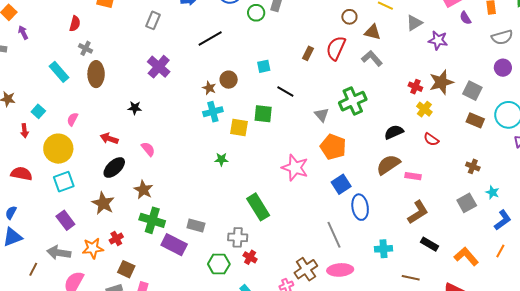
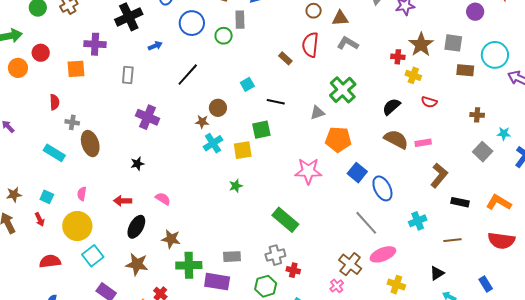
brown rectangle: (308, 53) -> (285, 58), turned -56
gray triangle: (322, 115) -> (317, 113), turned -49
brown semicircle: (388, 165) -> (396, 139), turned 80

